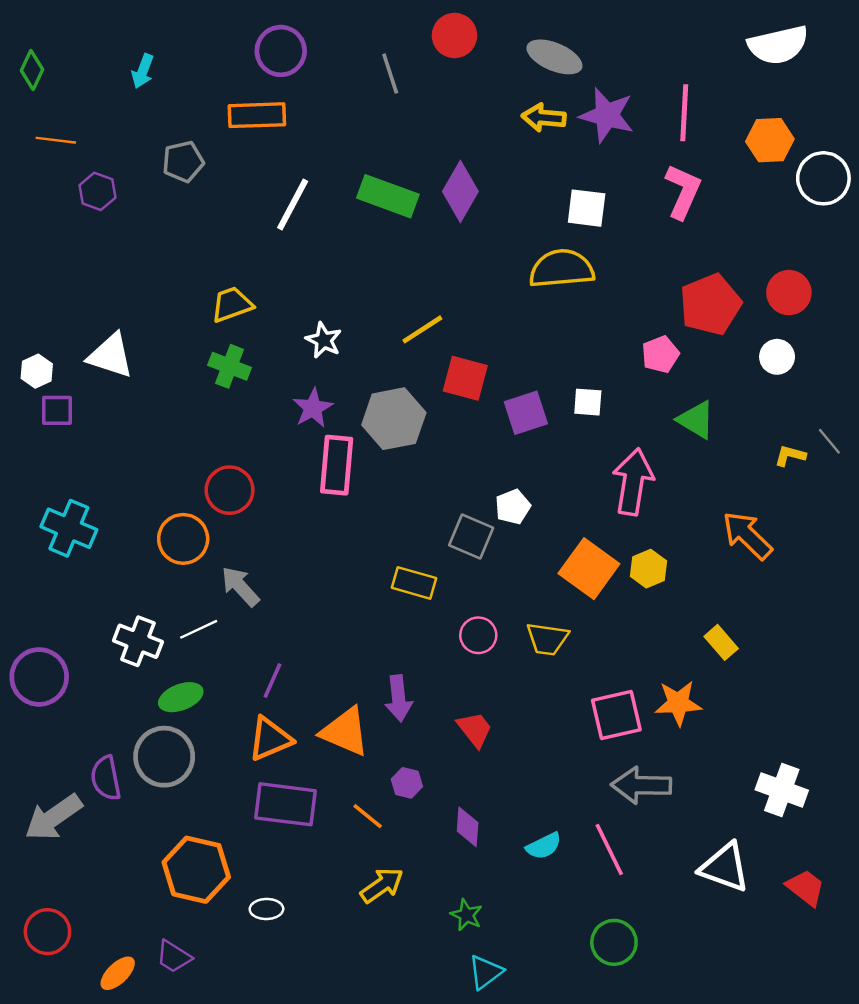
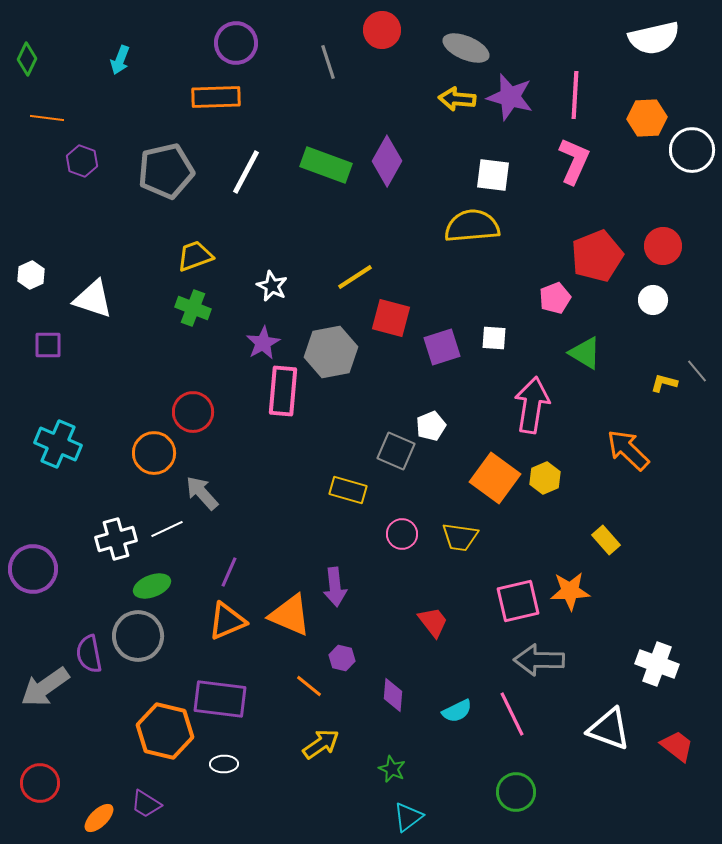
gray pentagon: (183, 162) -> (166, 171), moved, size x1.6
white hexagon: (37, 371) -> (31, 275), moved
white cross: (138, 641) -> (116, 539), turned -36
red trapezoid: (475, 729) -> (433, 622), moved
purple rectangle: (285, 804) -> (220, 699), moved

